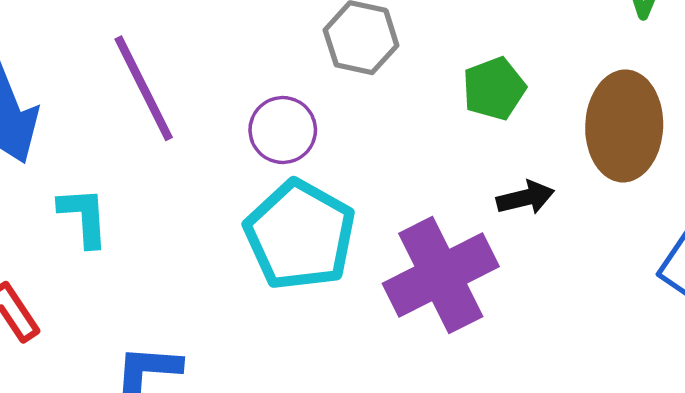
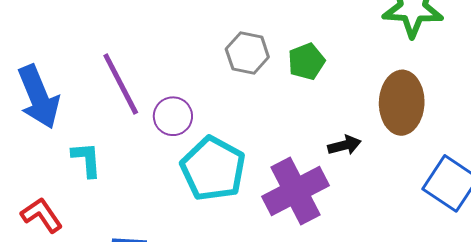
green pentagon: (494, 89) -> (306, 61), moved
purple circle: (283, 130) -> (173, 116), moved

